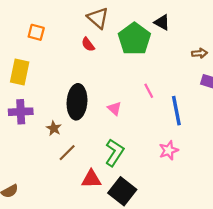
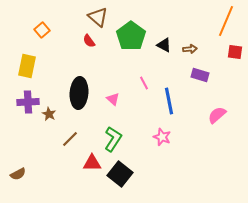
black triangle: (162, 22) -> (164, 45), moved
orange square: (36, 32) -> (42, 30), turned 35
brown star: (54, 128) -> (49, 114), moved
pink star: (169, 150) -> (162, 137), turned -30

